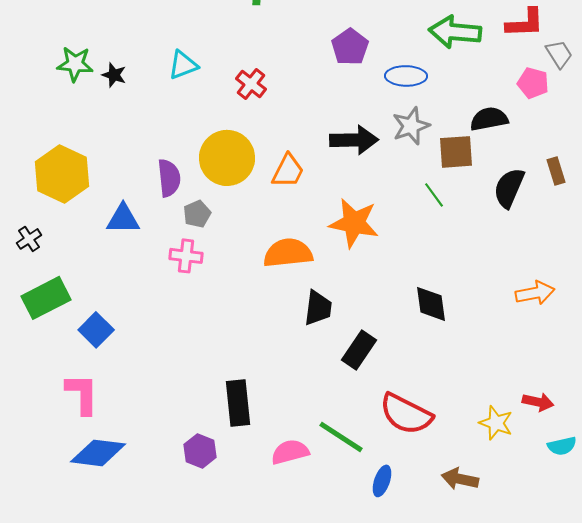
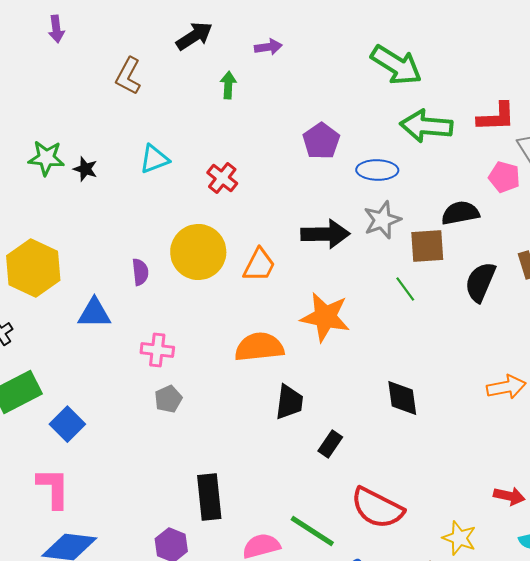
purple semicircle: (169, 178) -> (140, 272), size x0.7
gray pentagon: (197, 214) -> (168, 399), moved
black rectangle: (359, 350) -> (330, 444), size x0.7
yellow star: (496, 423) -> (459, 538), moved

